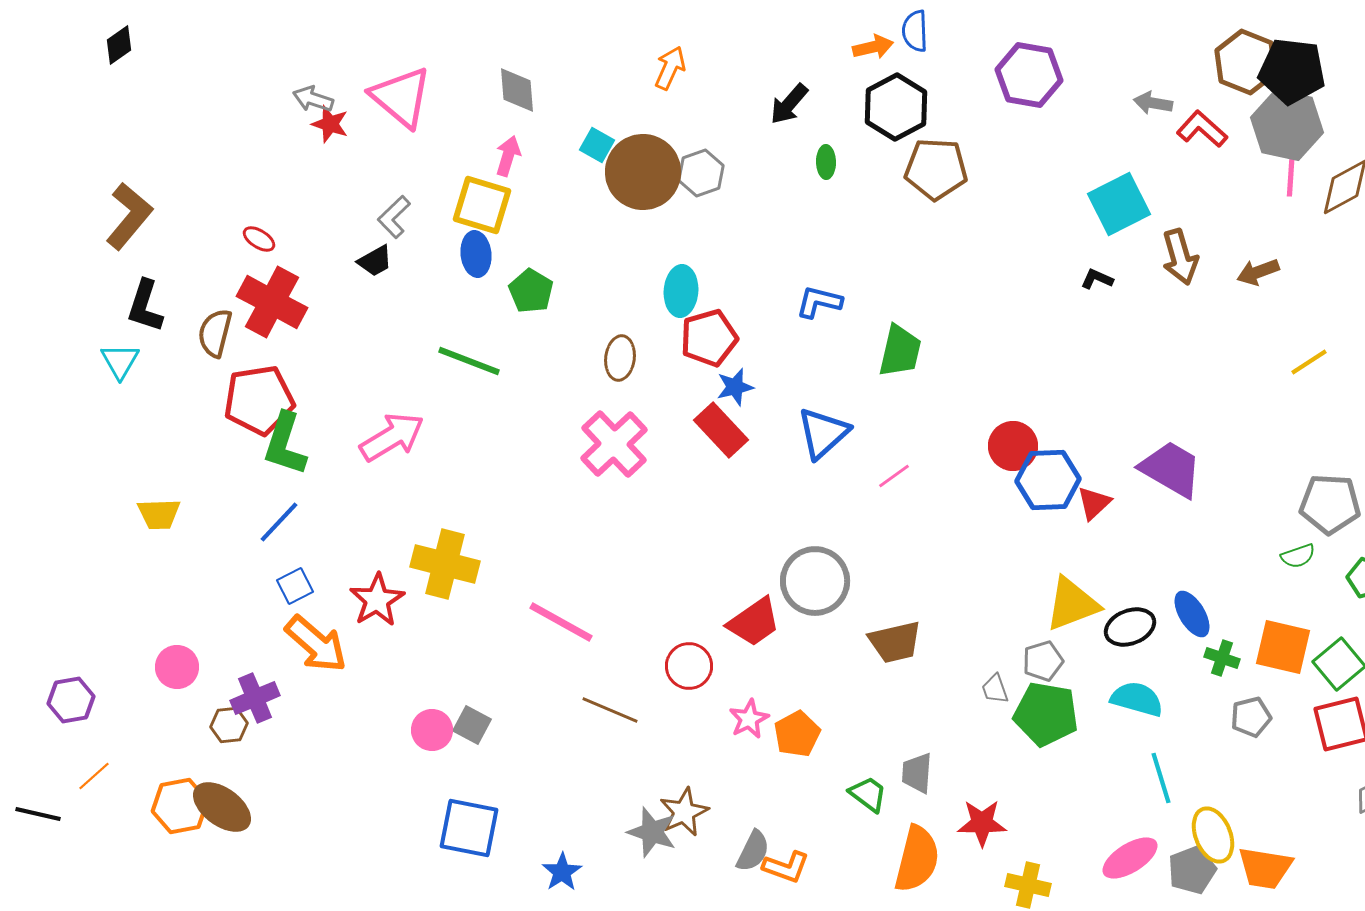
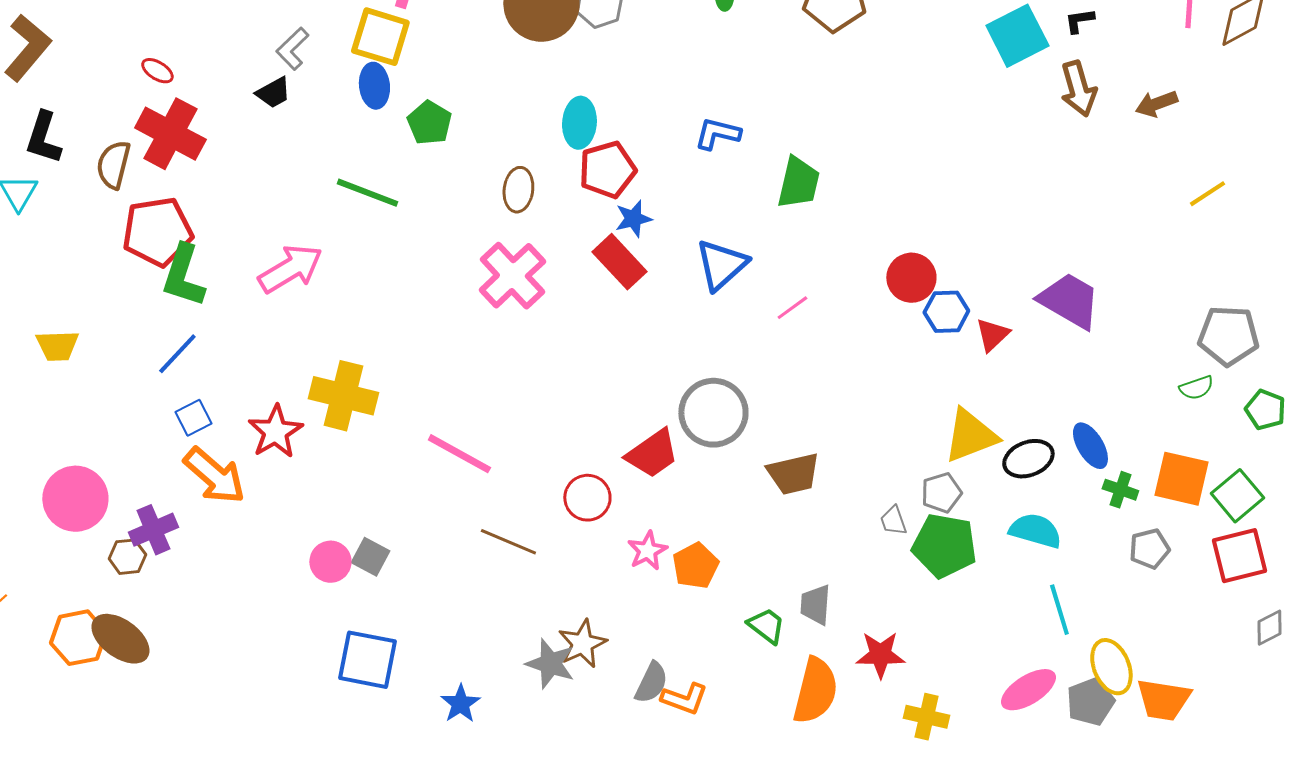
black L-shape: (1097, 279) -> (1079, 21), moved, turned -32
blue hexagon: (1048, 480) -> (946, 312), size x0.7
pink circle: (177, 667) -> (75, 499), size x1.5

